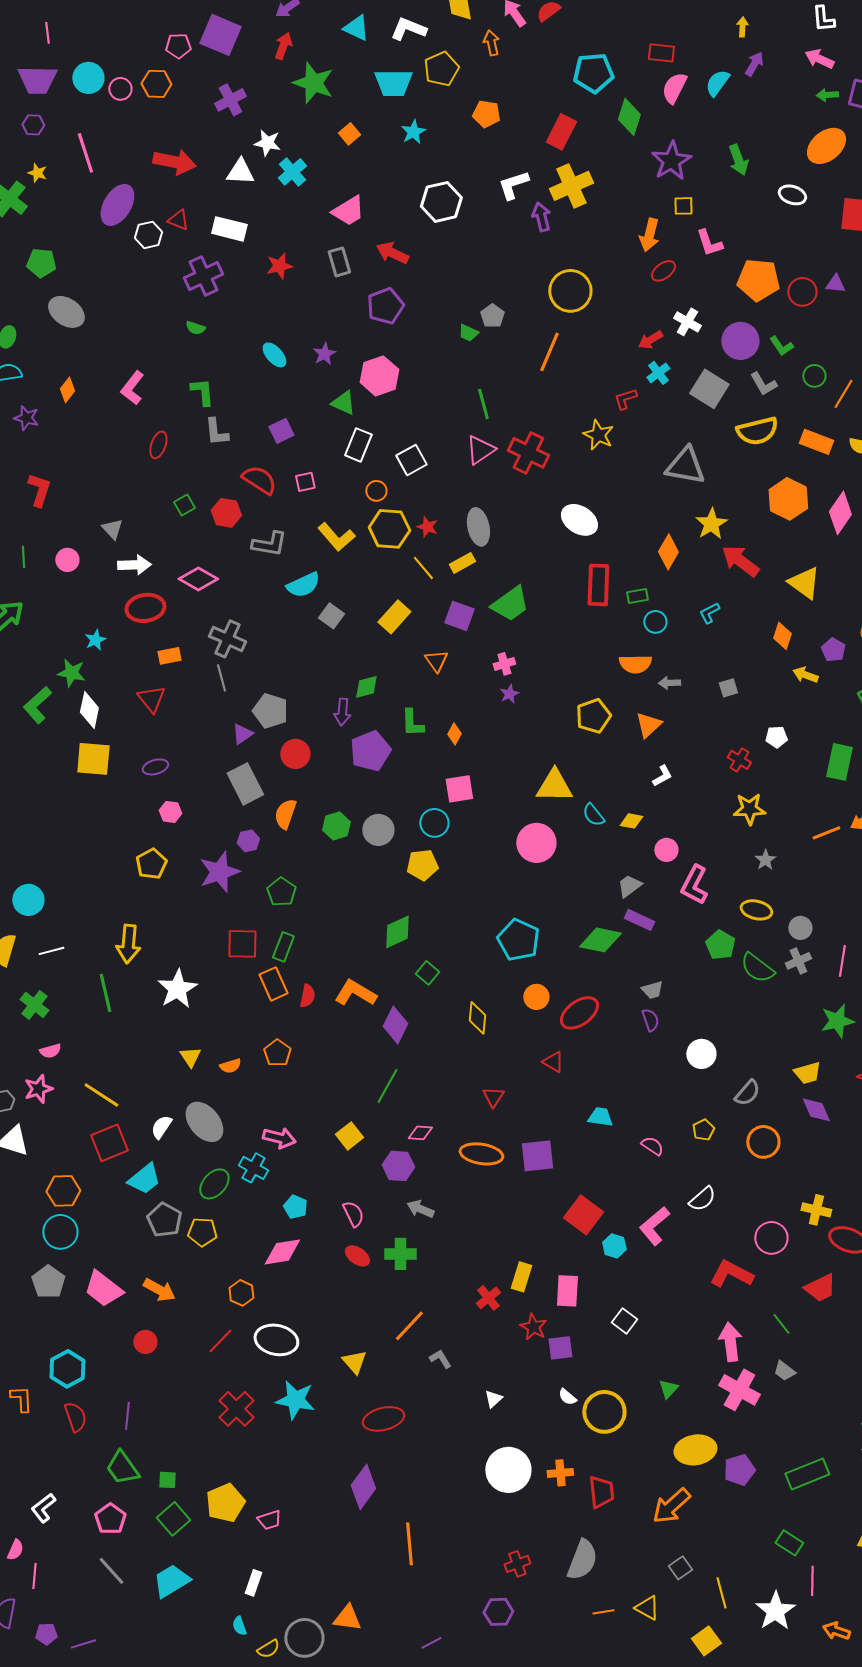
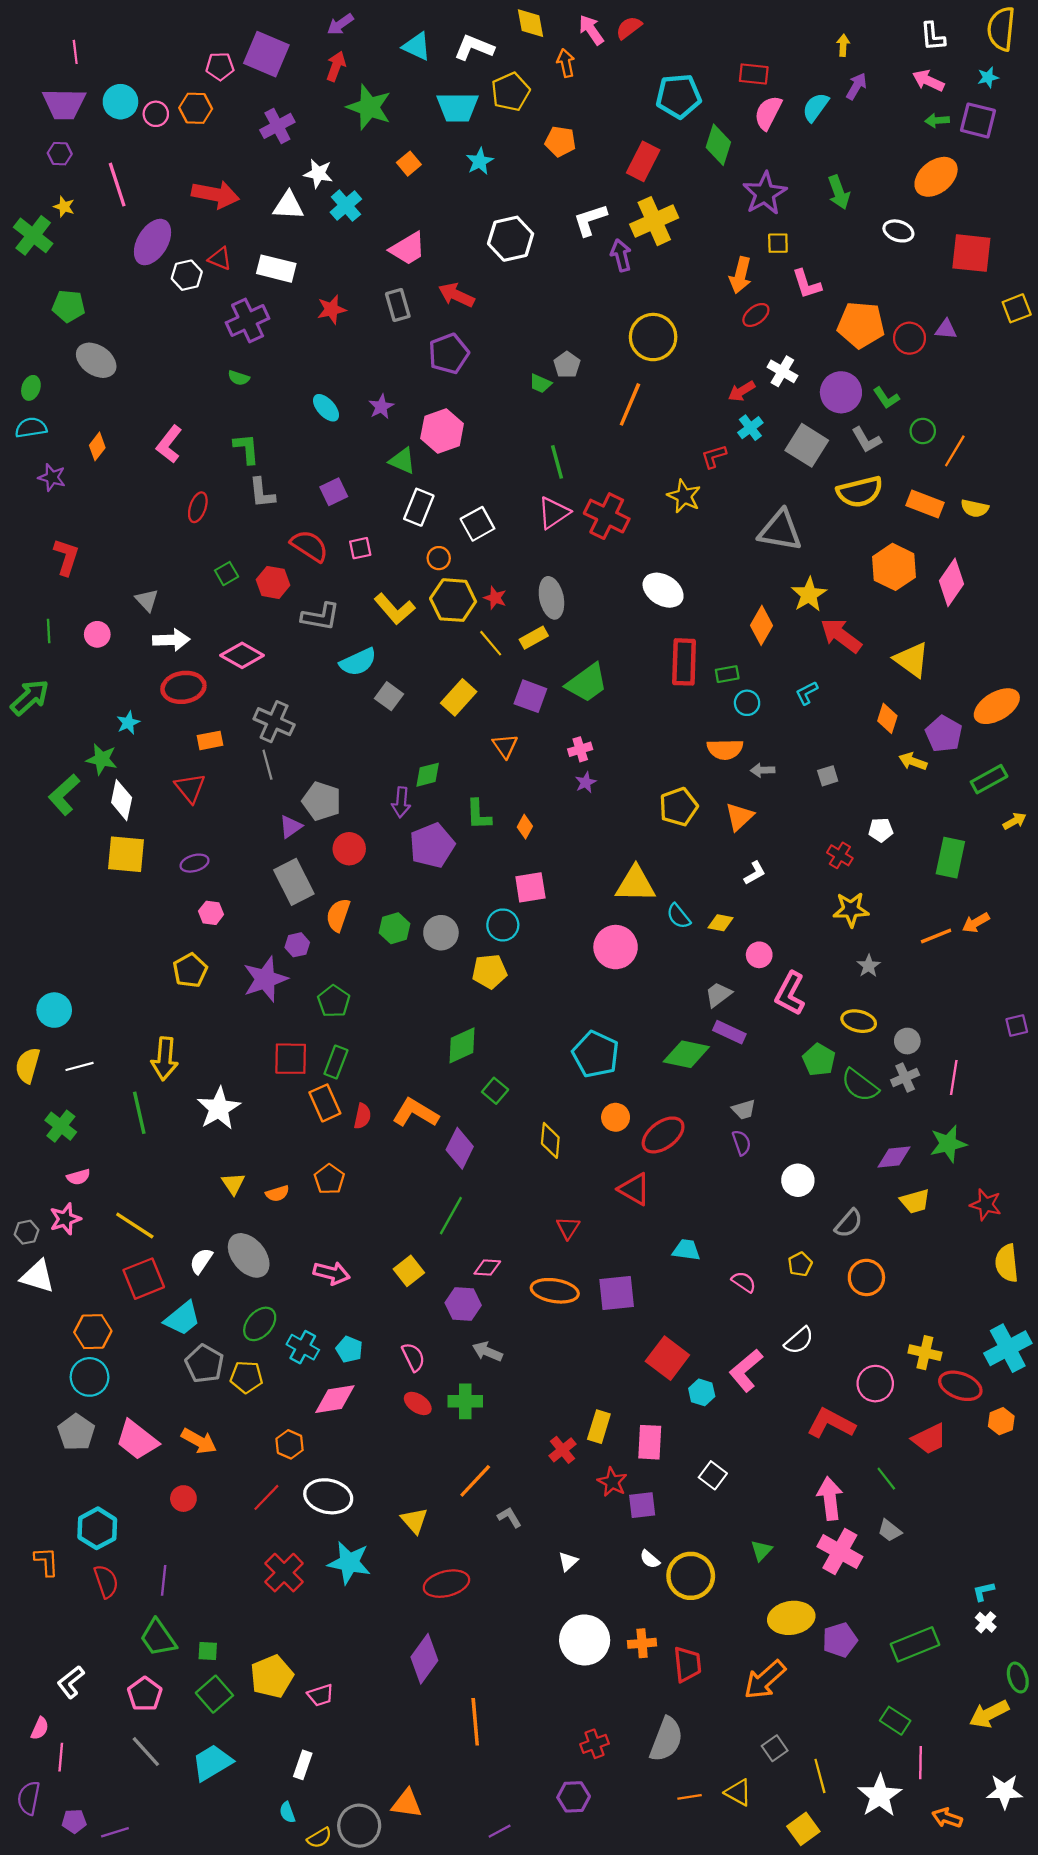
purple pentagon: (833, 650) -> (944, 734), size x1.4
red triangle: (553, 1062) -> (634, 1189), size x1.4
purple diamond: (816, 1110) -> (894, 1157), moved, turned -72
cyan cross: (253, 1168) -> (303, 1347), moved

